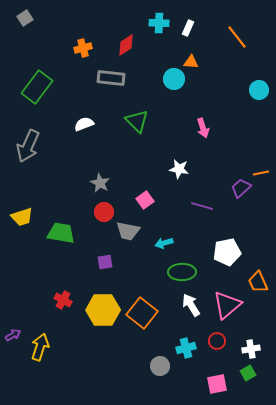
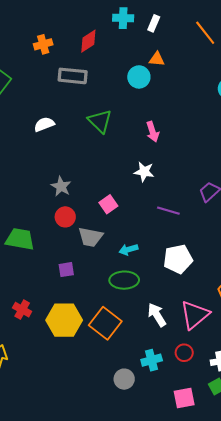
pink arrow: (203, 128) -> (153, 132), moved
white pentagon: (227, 252) -> (178, 259), moved
green ellipse: (182, 272) -> (124, 280), moved

